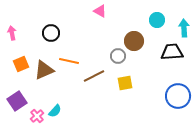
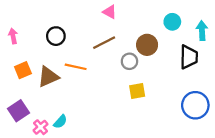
black trapezoid: (172, 52) -> (189, 57), turned 95
brown line: (94, 76) -> (104, 43), moved

